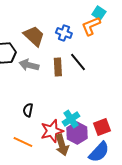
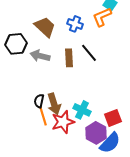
cyan cross: (71, 119) -> (82, 110), turned -30
purple hexagon: (77, 133) -> (96, 133), moved
orange line: (23, 142) -> (43, 116), moved, turned 48
brown arrow: (62, 145) -> (54, 104), moved

